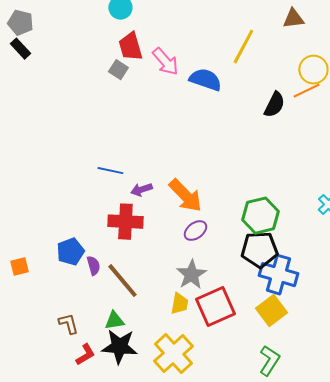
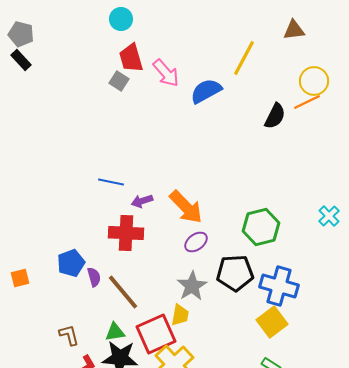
blue semicircle: (205, 80) -> (206, 91), turned -48
black pentagon: (259, 250) -> (235, 273), moved
red square: (215, 307) -> (156, 334), moved

